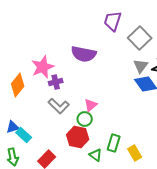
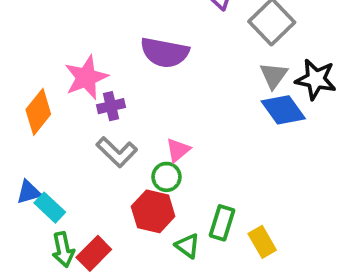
green arrow: (13, 157) -> (63, 250), moved

